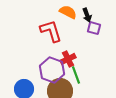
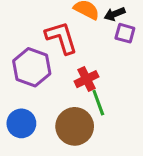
black arrow: (87, 15) -> (115, 14), turned 88
purple hexagon: (52, 70) -> (32, 67), moved

